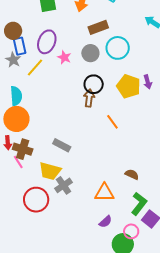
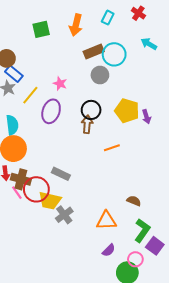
purple ellipse: (47, 42) -> (51, 111), moved
blue rectangle: (20, 46) -> (14, 74), turned -36
cyan circle: (118, 48) -> (114, 54), moved
gray circle: (90, 53) -> (100, 75), moved
purple arrow: (148, 82) -> (146, 117), moved
orange line: (112, 122) -> (112, 148), turned -70
red circle: (36, 200) -> (36, 189), moved

